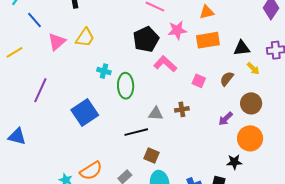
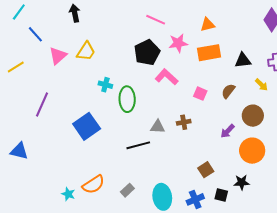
yellow arrow: (253, 68) -> (261, 85), moved
brown square: (152, 156) -> (206, 170), moved, turned 35
black star: (234, 162) -> (242, 182), moved

